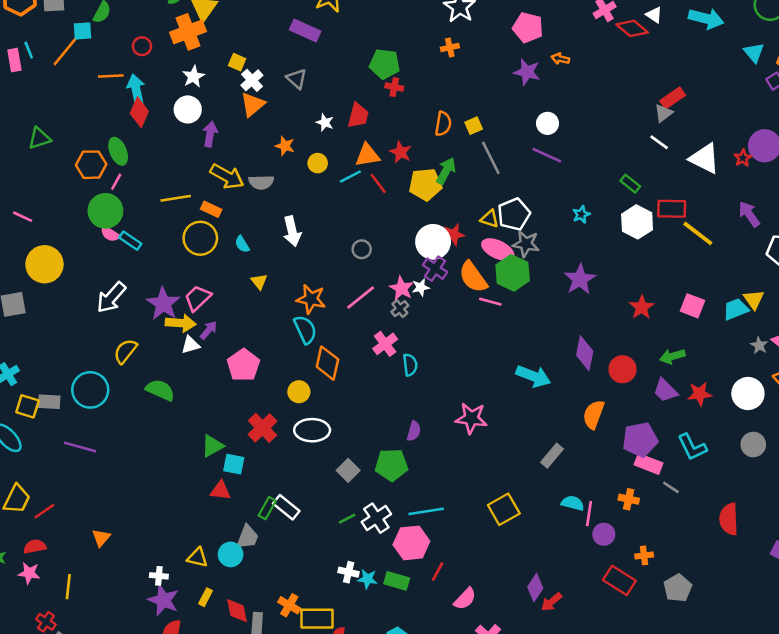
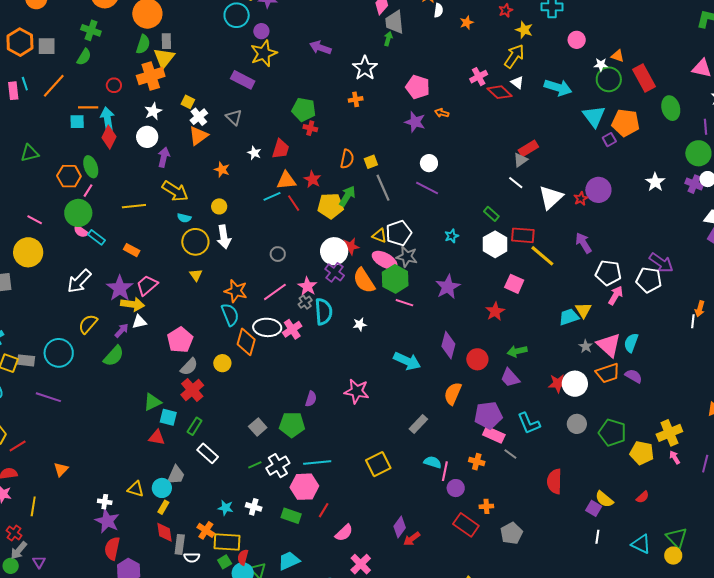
cyan square: (82, 31) -> (77, 122), moved
cyan triangle: (754, 53) -> (594, 116), size x1.4
white triangle: (705, 158) -> (551, 197), turned 48
yellow circle: (318, 163) -> (219, 206), moved
gray semicircle: (261, 182) -> (189, 367), moved, turned -48
orange rectangle: (211, 209) -> (132, 250), moved
pink line: (23, 217) -> (35, 220), moved
yellow circle: (200, 238) -> (195, 242), moved
cyan semicircle: (242, 244) -> (184, 218), moved, turned -48
white star: (421, 287) -> (360, 324), moved
pink line: (490, 302) -> (404, 303), moved
pink square: (693, 306) -> (514, 284), moved
purple arrow: (209, 330) -> (122, 331), moved
cyan semicircle: (410, 365) -> (324, 312), moved, size x1.5
green semicircle: (160, 390) -> (114, 356), turned 105
red star: (700, 394) -> (558, 383), moved
white ellipse: (312, 430) -> (267, 327), moved
green rectangle: (267, 508) -> (195, 426), moved
cyan star: (367, 579) -> (226, 508), moved
yellow rectangle: (205, 597) -> (163, 507), moved

